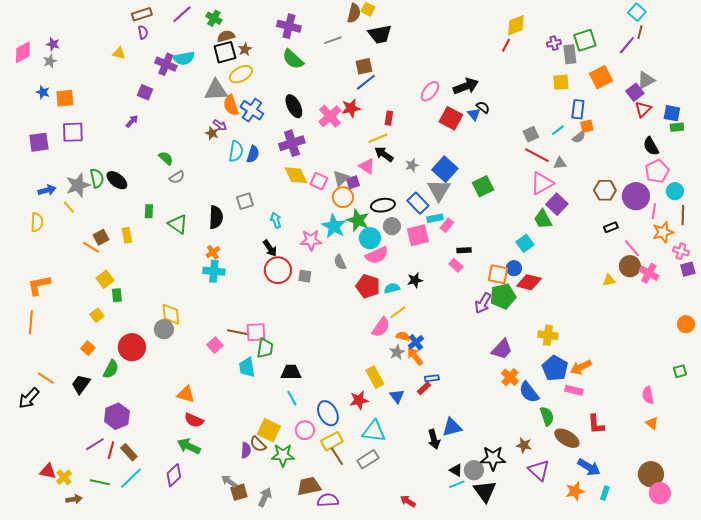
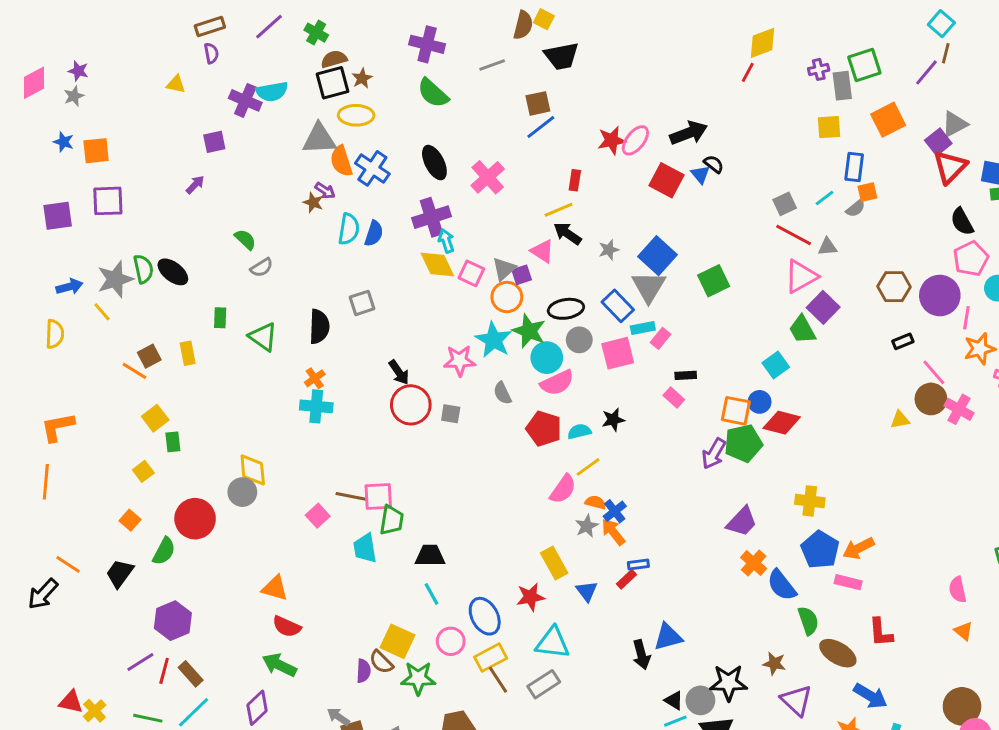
yellow ellipse: (241, 74) -> (356, 115), turned 30
purple square: (145, 92) -> (214, 142), turned -35
red star: (351, 108) -> (612, 140), moved
red triangle: (643, 109) -> (950, 167), size x1.4
cyan arrow: (276, 220) -> (446, 241), moved

